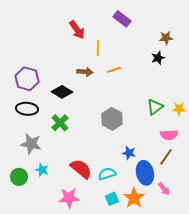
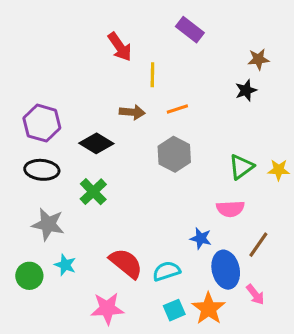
gray hexagon: (112, 119) -> (174, 154), moved
pink semicircle: (169, 135) -> (230, 209), moved

